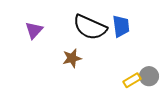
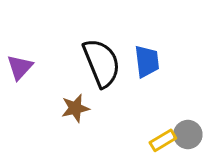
black semicircle: (90, 27) -> (102, 63), turned -136

